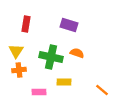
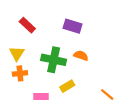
red rectangle: (26, 24) -> (27, 25), turned -56
yellow rectangle: (64, 82) -> (67, 86), turned -32

